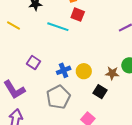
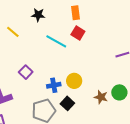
yellow circle: (84, 71) -> (74, 81), moved
black square: (100, 92) -> (67, 103), moved

